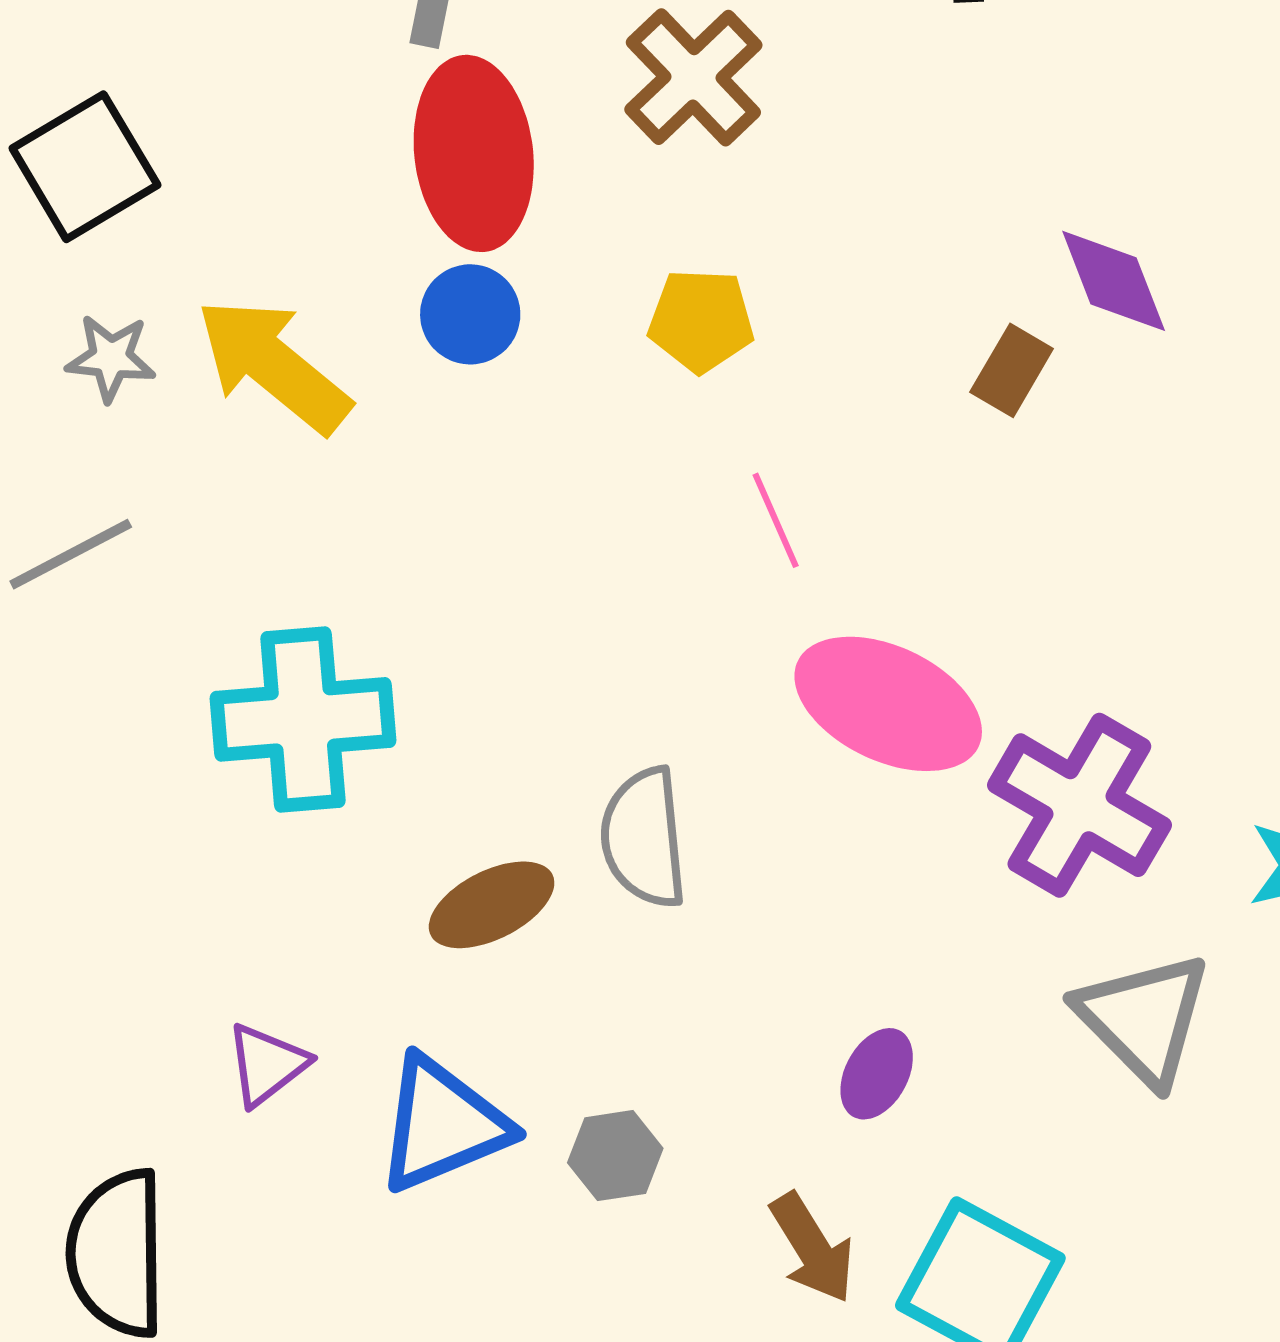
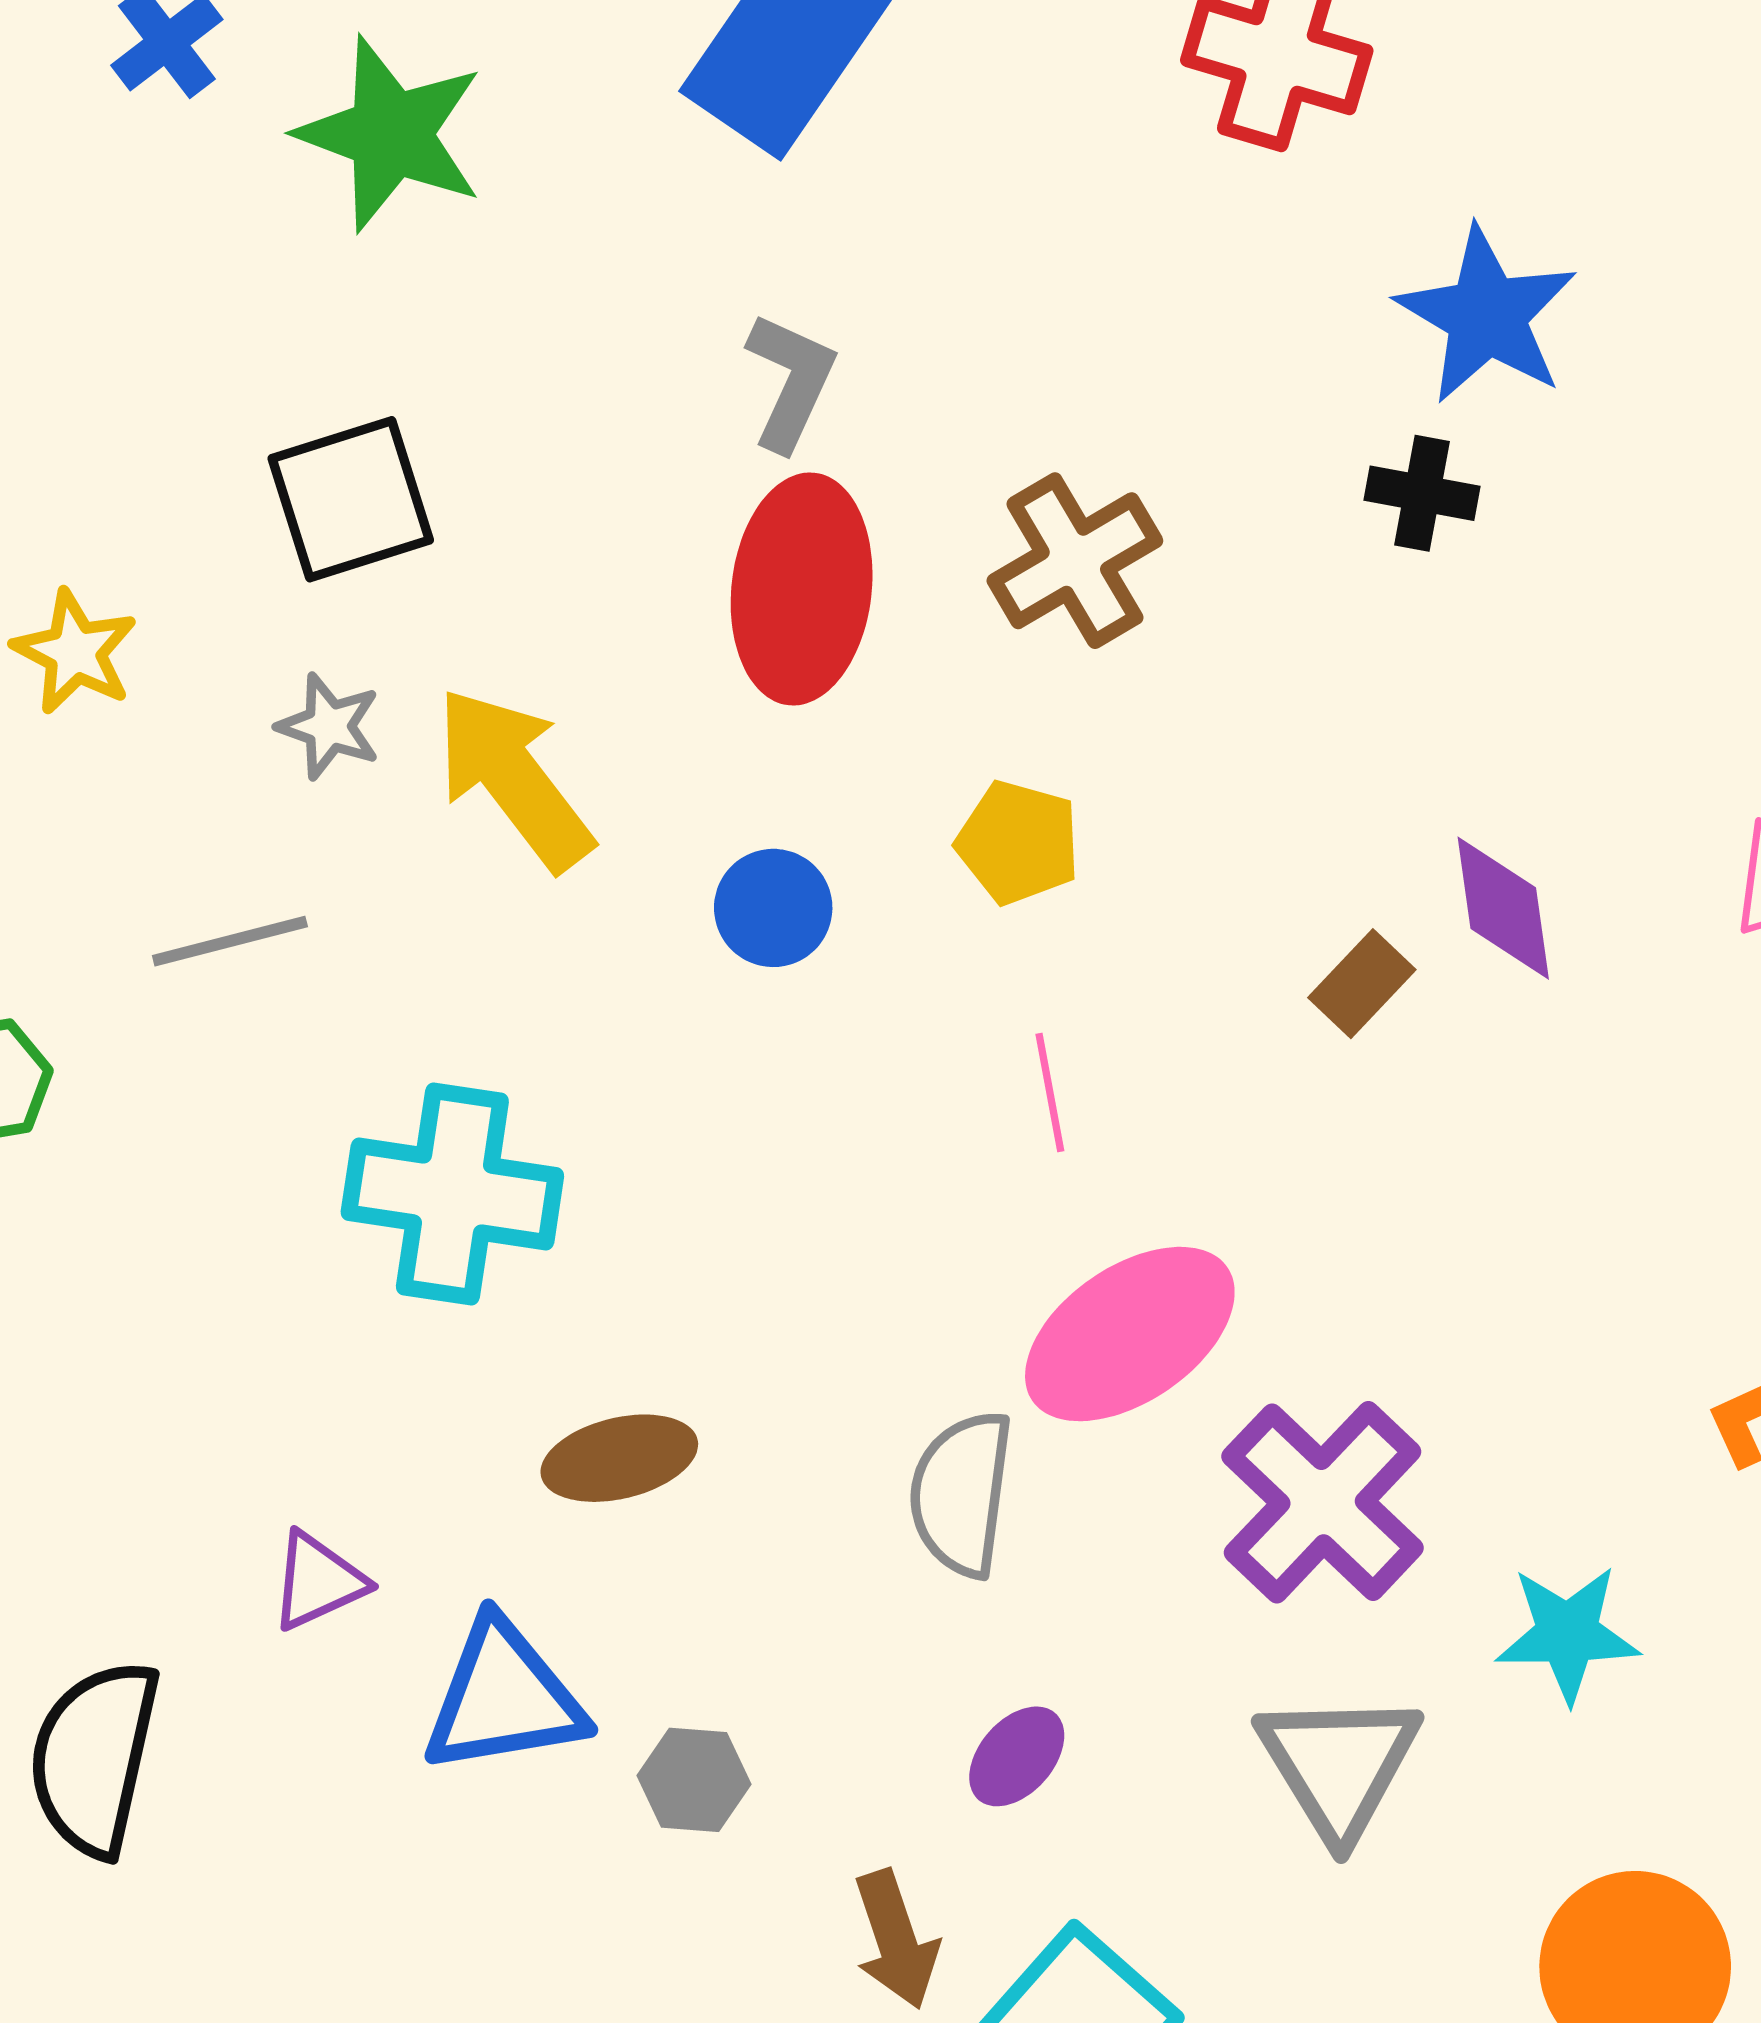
blue circle: (470, 314) -> (773, 908), moved
pink ellipse: (888, 704) -> (1130, 1334), turned -73
gray semicircle: (644, 838) -> (961, 1493), moved

